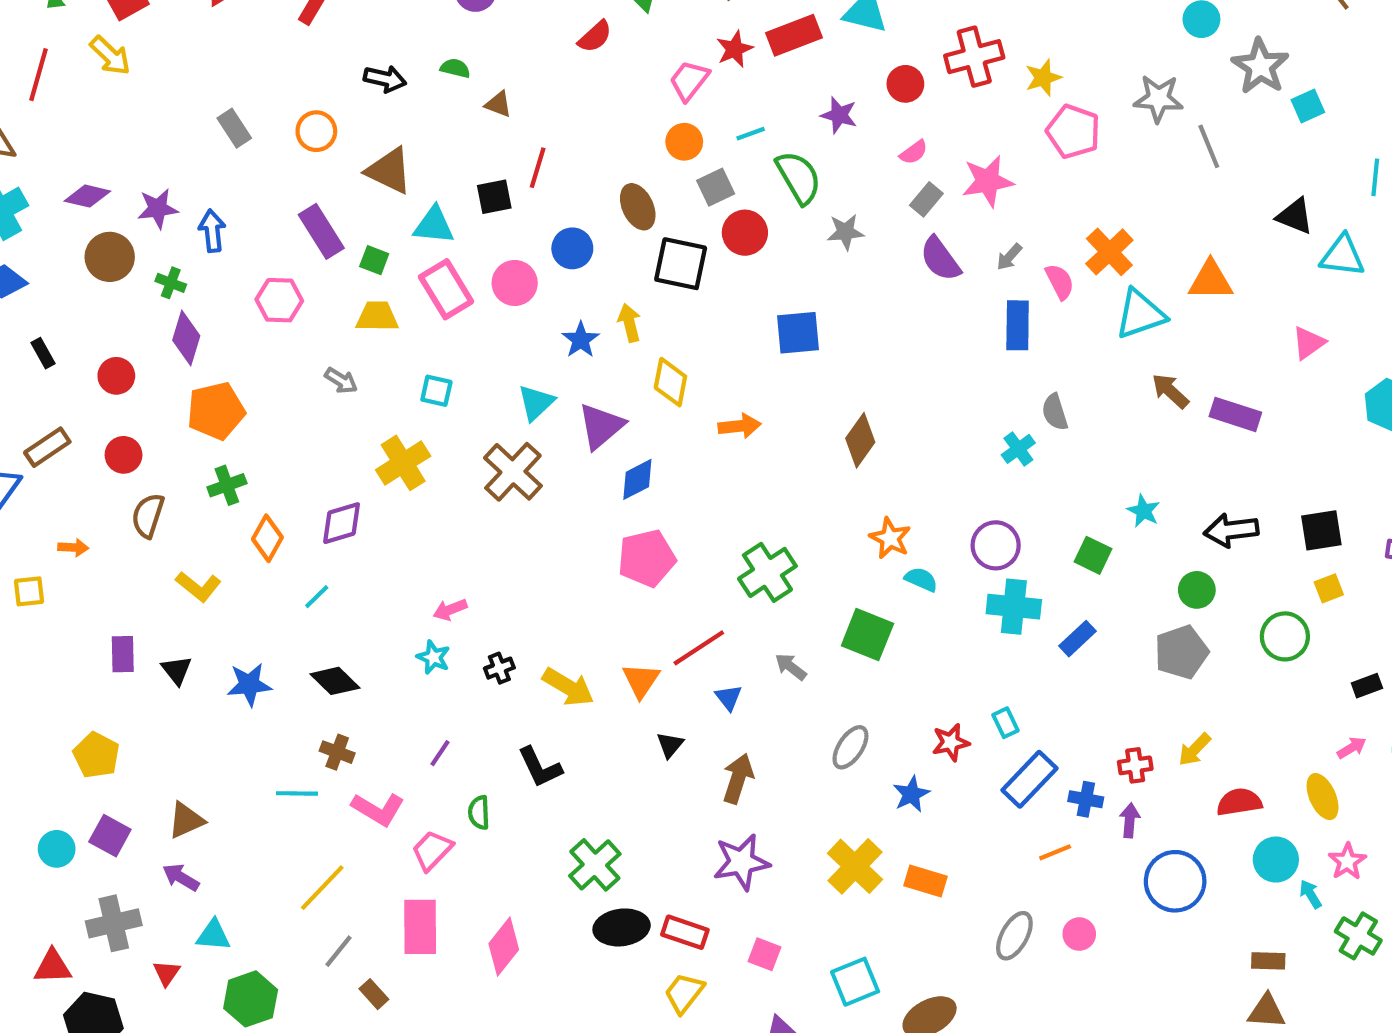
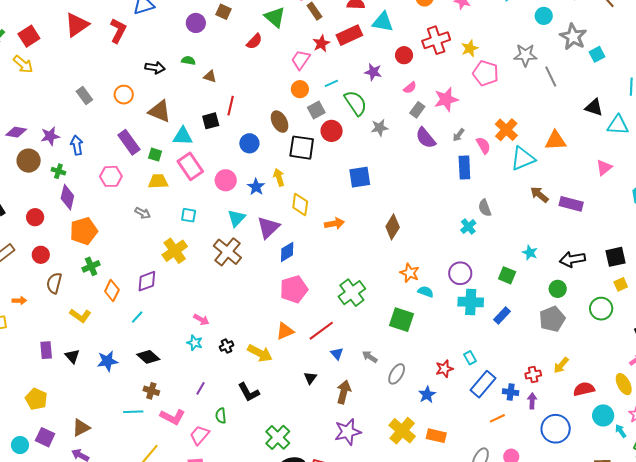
pink circle: (515, 283) -> (226, 180), moved
pink arrow: (450, 610) -> (201, 320), turned -126
gray arrow: (791, 667) -> (370, 357), moved
orange triangle: (641, 680) -> (285, 331), moved, turned 36

